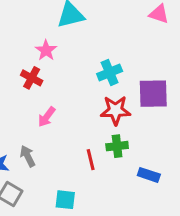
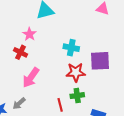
cyan cross: (110, 73) -> (71, 48), turned 35
pink arrow: (47, 117) -> (31, 78), size x1.5
gray arrow: (28, 156) -> (19, 103), turned -104

